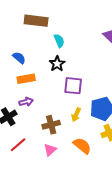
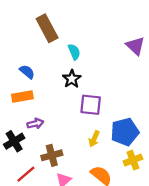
brown rectangle: (36, 21) -> (47, 28), turned 55
orange rectangle: (26, 79) -> (22, 96), moved
brown cross: (51, 125) -> (52, 155), moved

